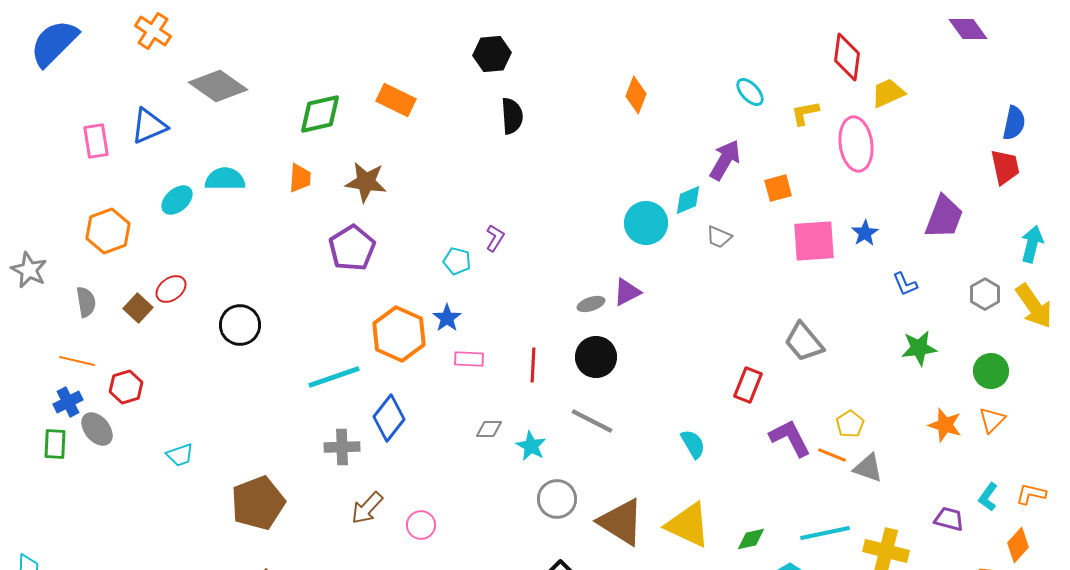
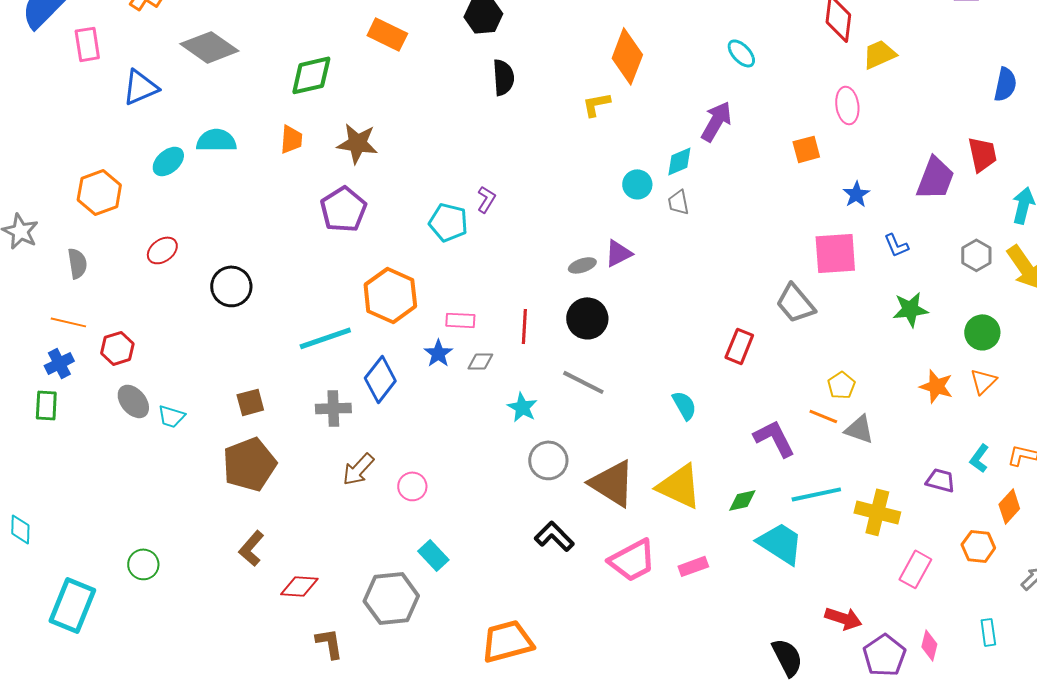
orange diamond: (636, 95) -> (627, 56), size x1.5
orange rectangle: (396, 100) -> (387, 34), moved
yellow L-shape: (805, 113) -> (596, 104), moved
pink rectangle: (96, 141) -> (87, 44), moved
pink ellipse: (856, 144) -> (847, 105), size x0.7
red trapezoid: (1005, 167) -> (982, 154), moved
orange square: (778, 188) -> (806, 149), moved
cyan circle: (646, 223) -> (637, 184), size x0.7
gray trapezoid: (719, 237) -> (678, 202), moved, turned 56
pink square: (814, 241) -> (835, 253), moved
cyan pentagon: (457, 261) -> (448, 222), size x1.4
brown square: (138, 308) -> (250, 402), moved, turned 32
blue star: (447, 318) -> (438, 353), moved
gray ellipse: (97, 429) -> (133, 401), moved
gray diamond: (489, 429) -> (480, 361), moved
purple L-shape: (790, 438) -> (774, 438), moved
cyan trapezoid: (180, 455) -> (171, 416), turned 36

